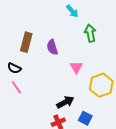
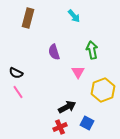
green arrow: (90, 33) -> (92, 50), moved
brown rectangle: (26, 42) -> (28, 18), moved

